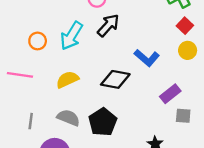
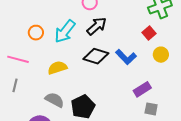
red square: (185, 26) -> (149, 33), moved
black diamond: (115, 79) -> (96, 56), moved
gray line: (31, 121) -> (15, 85), moved

